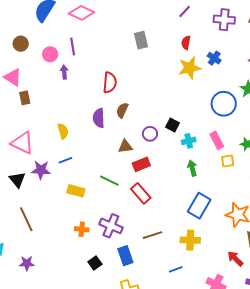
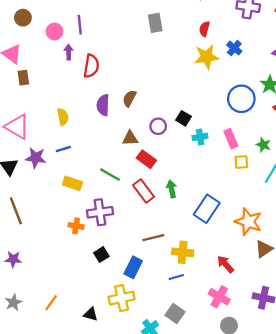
red semicircle: (110, 83) -> (91, 66), moved
red rectangle: (141, 164) -> (146, 159), turned 54
green arrow: (192, 168) -> (172, 189), moved
purple cross: (111, 226) -> (100, 212), moved, turned -35
yellow cross: (190, 240) -> (183, 252), moved
blue rectangle: (125, 256) -> (133, 267), moved, turned 42
red arrow: (235, 259) -> (225, 264), moved
black square: (95, 263) -> (101, 255), moved

